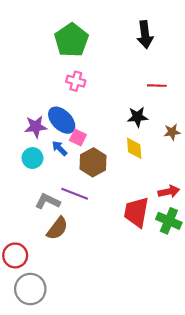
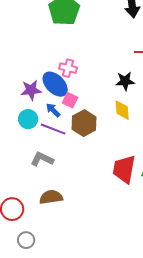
pink cross: (76, 81) -> (68, 68), moved
purple line: (75, 194) -> (53, 129), moved
brown semicircle: (57, 228) -> (51, 197), moved, turned -135
gray circle: (30, 289) -> (26, 240), size x0.6

